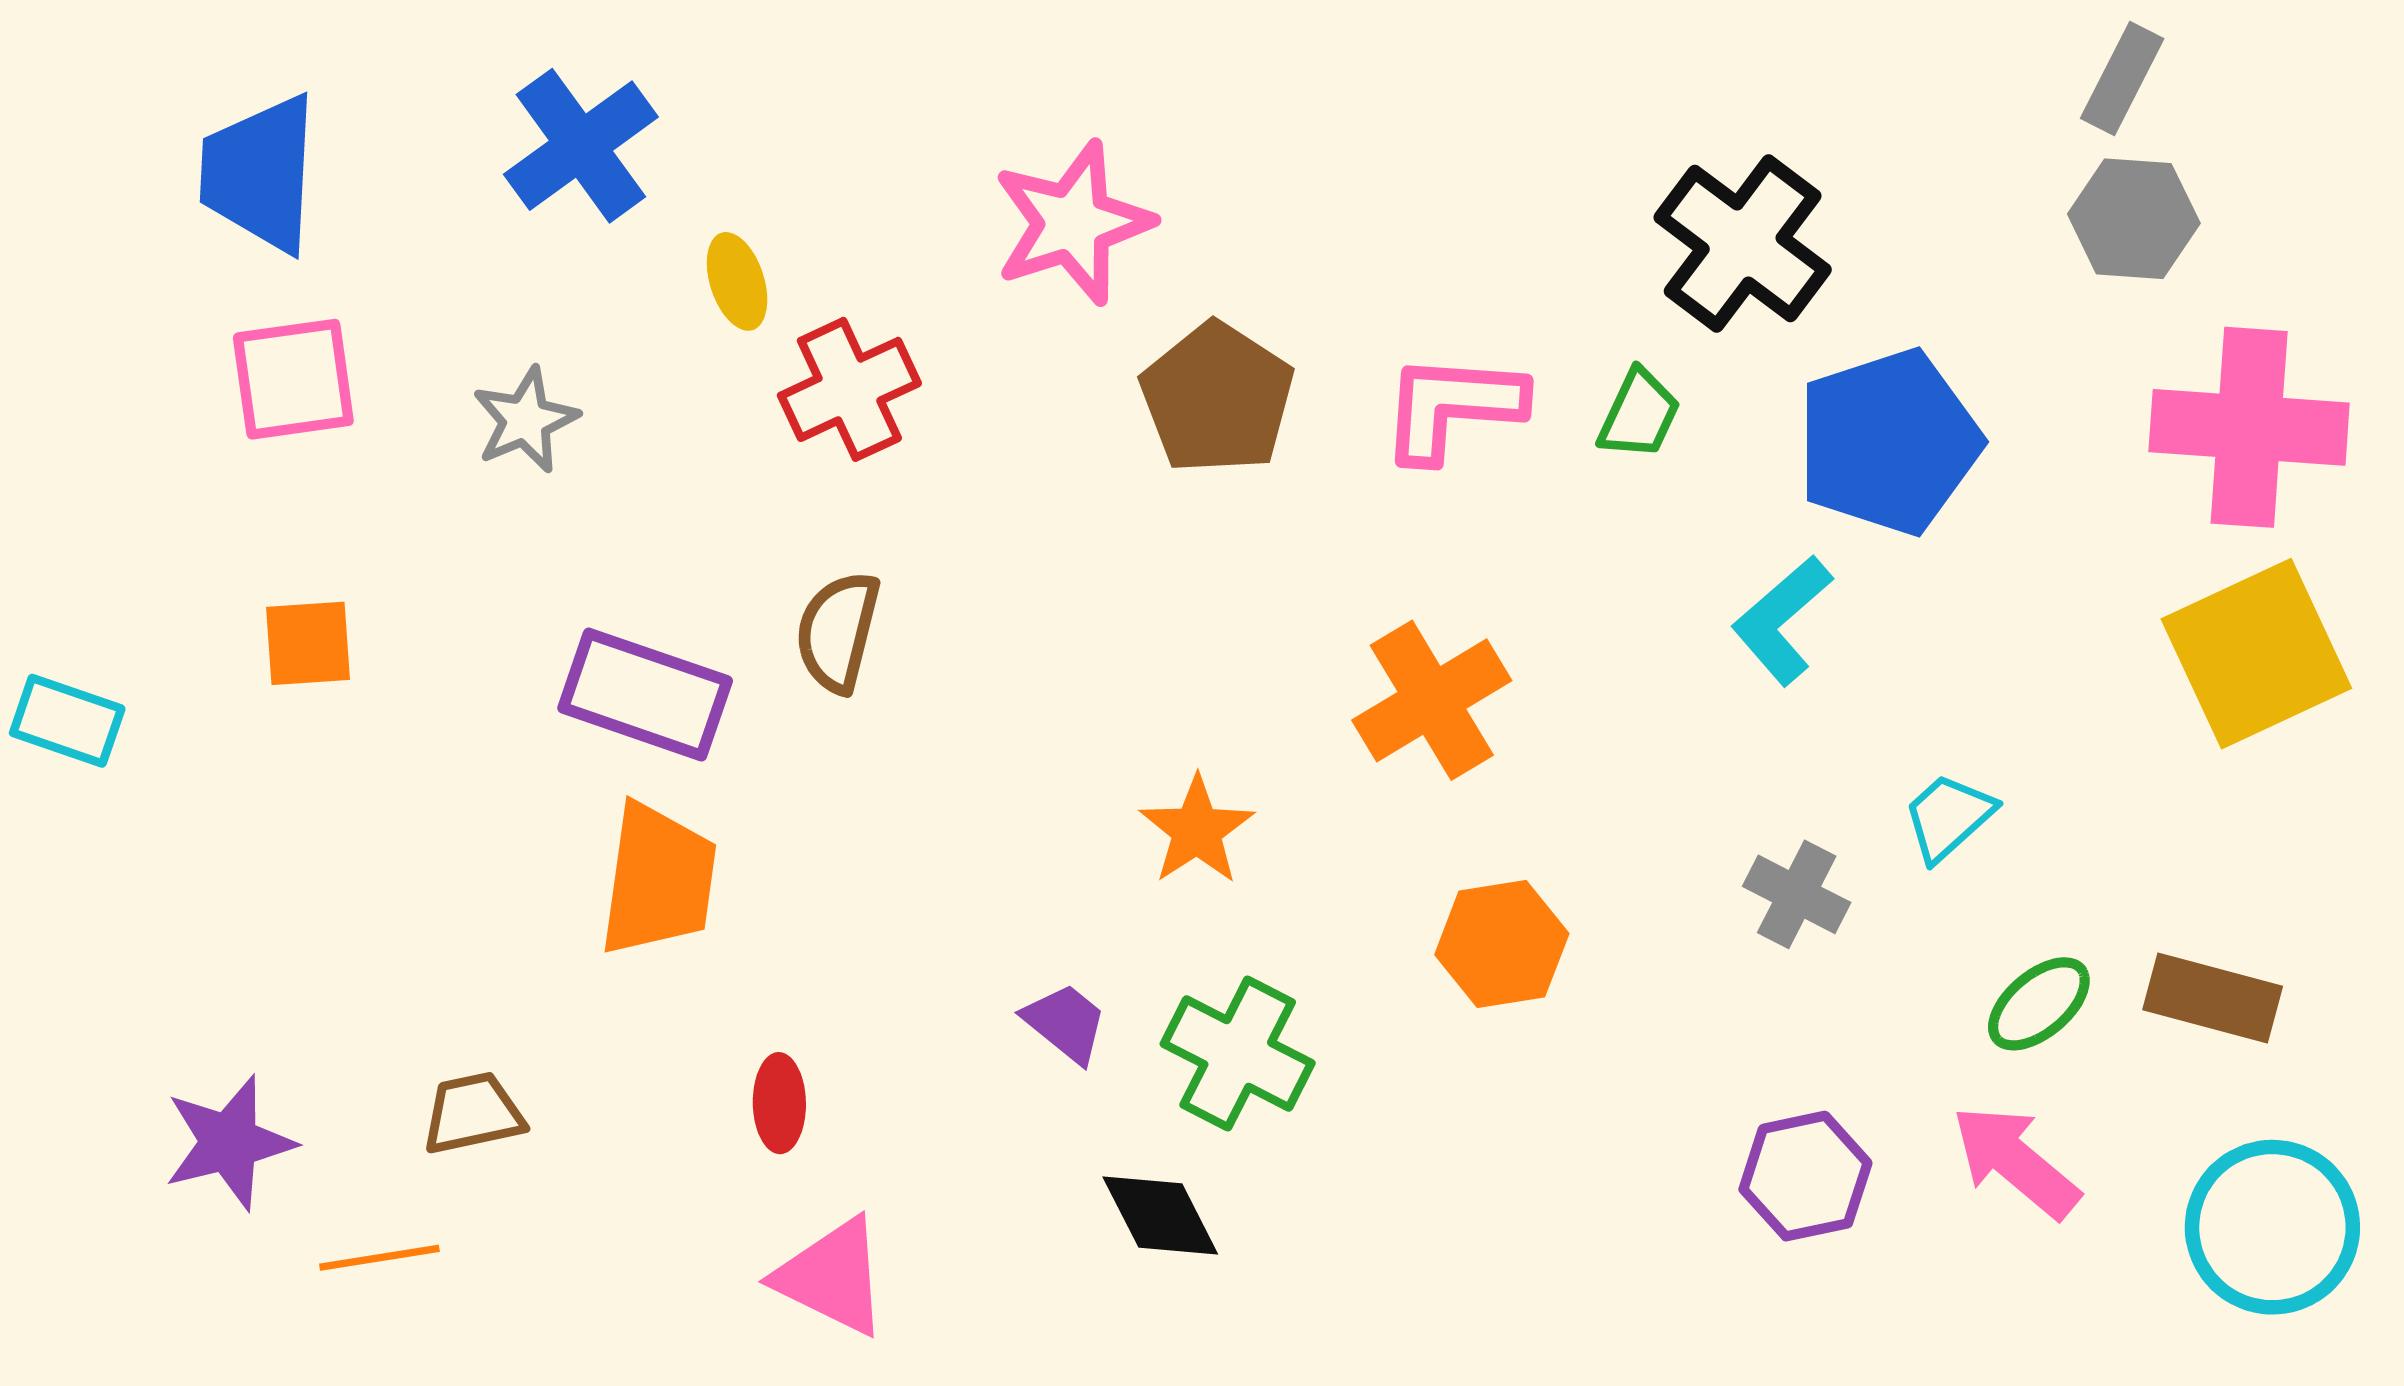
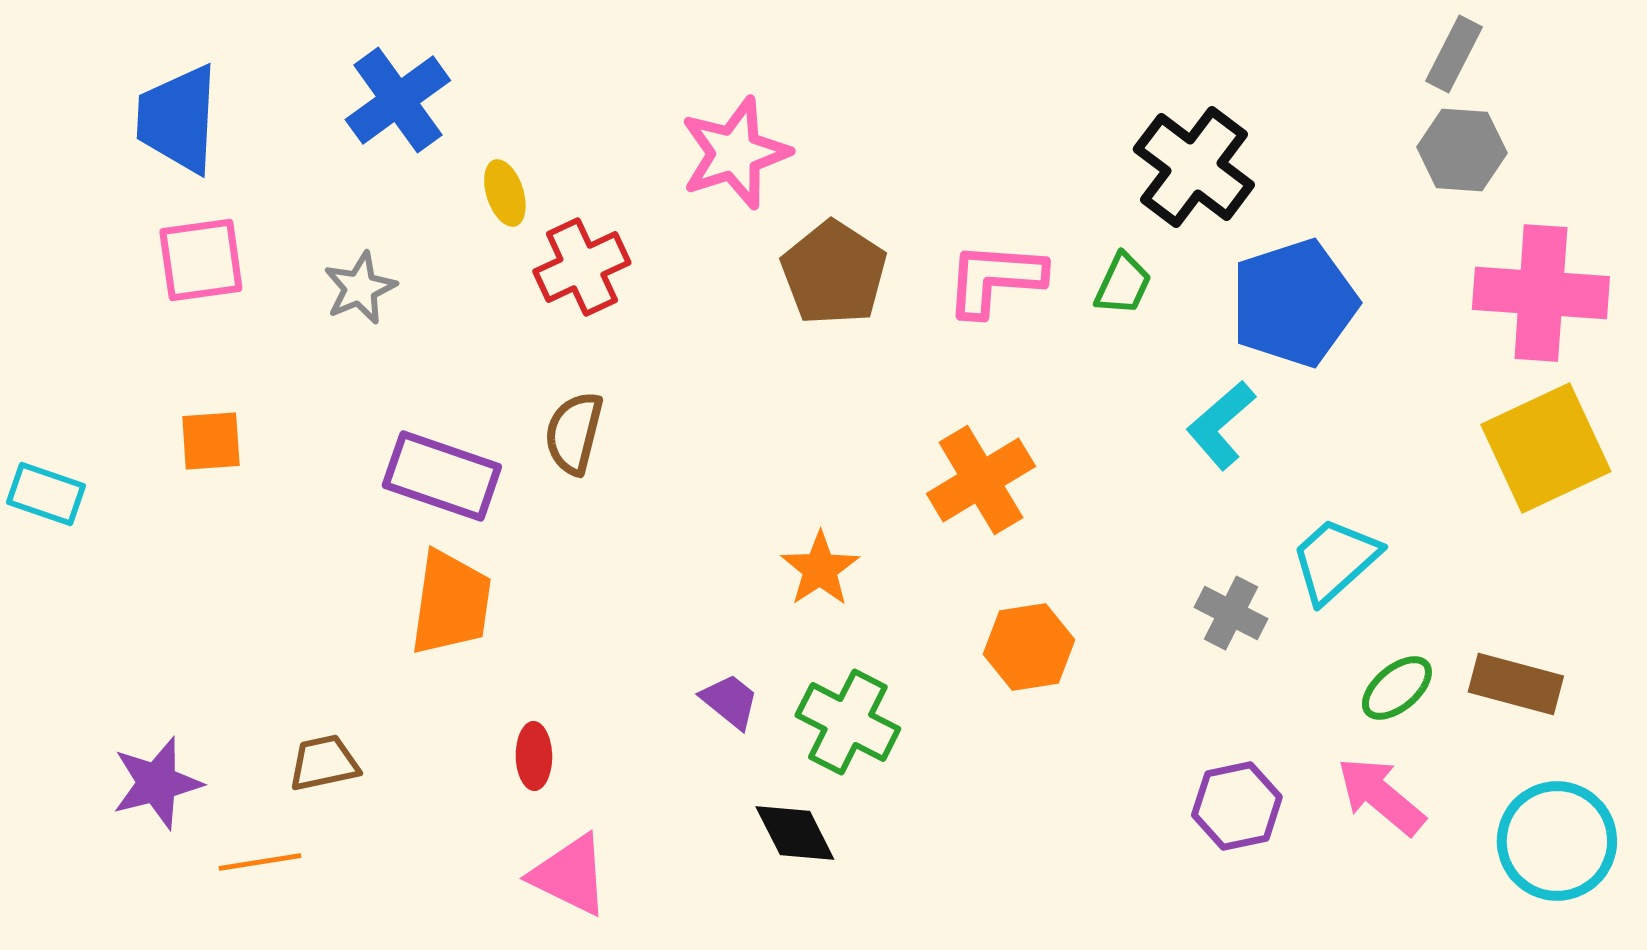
cyan trapezoid: (1948, 817) -> (1335, 560), size x1.4

